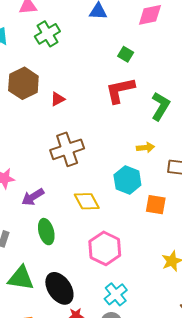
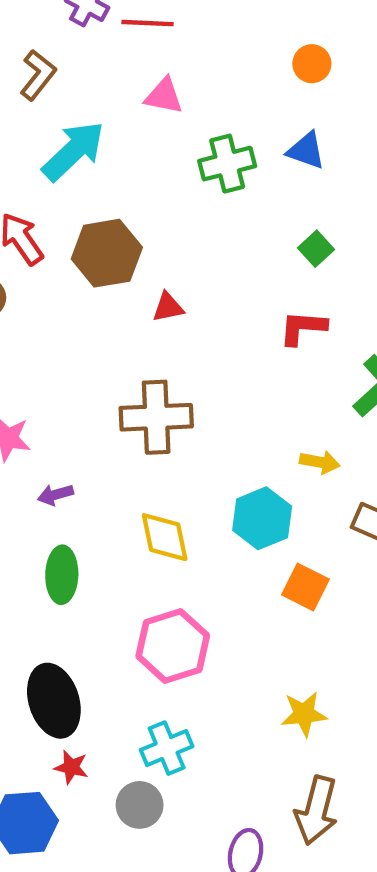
green cross: (47, 34) -> (227, 164), moved
green square: (126, 54) -> (316, 249), moved
red L-shape: (120, 90) -> (303, 328), size x0.7
purple arrow: (33, 197) -> (55, 495), size x0.7

